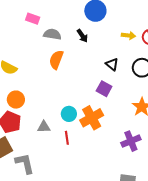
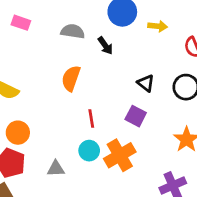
pink rectangle: (33, 19) -> (21, 23), moved
gray semicircle: (52, 34) -> (73, 31), moved
yellow arrow: (129, 36) -> (158, 26), moved
red line: (67, 138) -> (91, 119), moved

